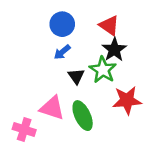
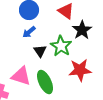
black star: (114, 50) -> (82, 30), moved

